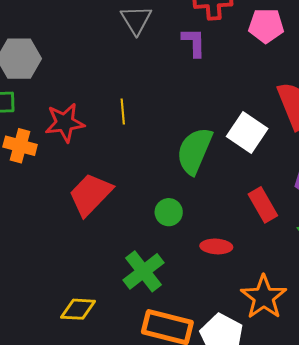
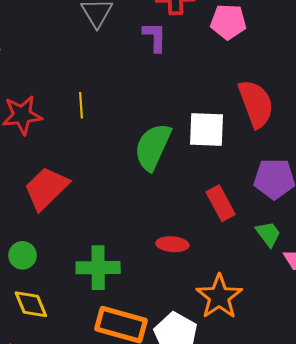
white square: (247, 132) -> (206, 130), turned -33
green circle: (169, 212) -> (22, 255), moved
green cross: (143, 271) -> (98, 268), turned 36
yellow diamond: (78, 309) -> (31, 304), turned 63

